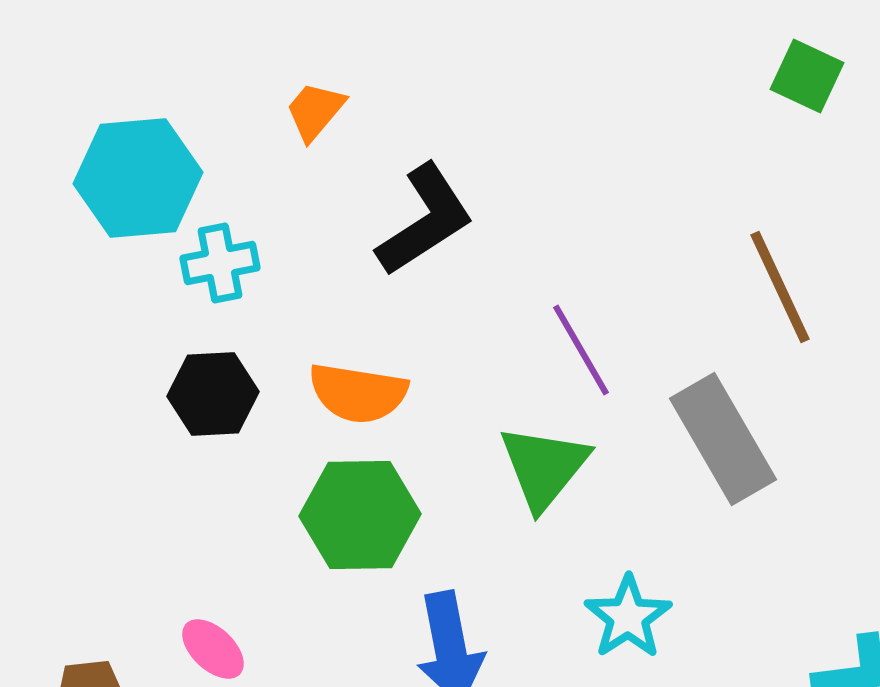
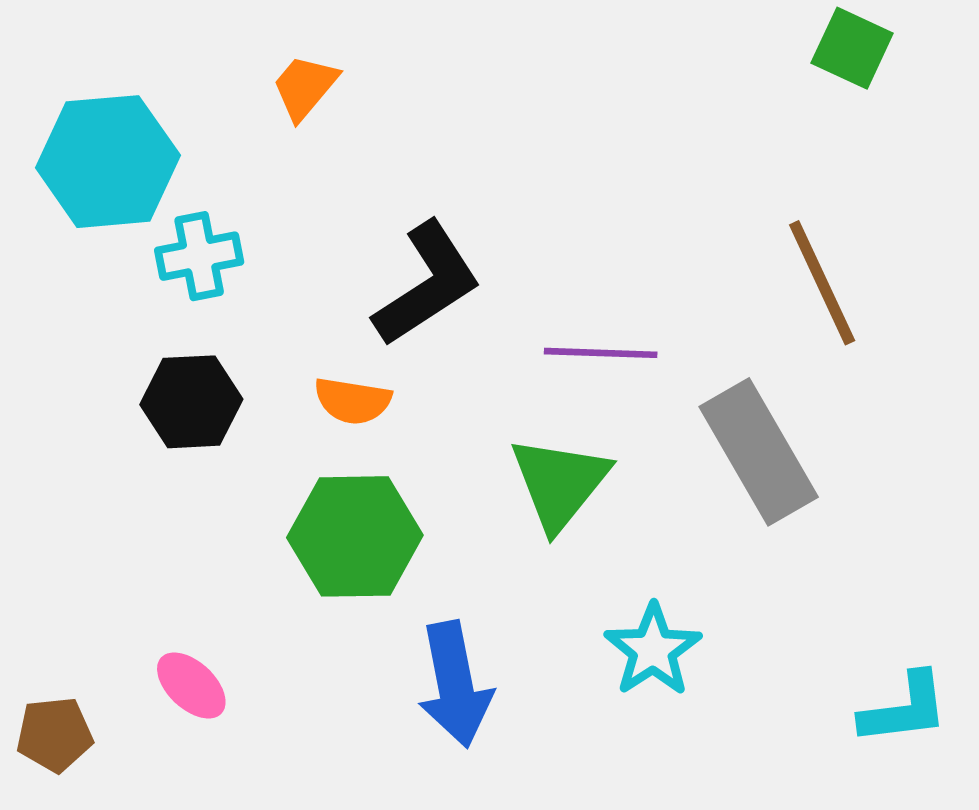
black L-shape: (425, 220) -> (427, 284), moved
purple line: (581, 350) -> (601, 353), turned -58
orange semicircle: (358, 393) -> (353, 401), size x0.7

